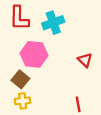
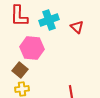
red triangle: (85, 60) -> (77, 27), moved

